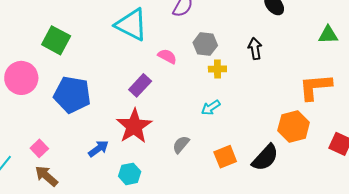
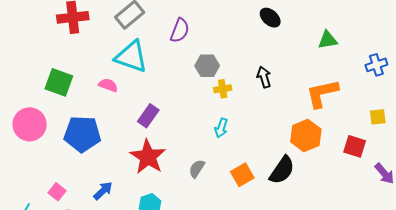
black arrow: (255, 49) -> (264, 77), moved
pink semicircle: (167, 56) -> (108, 85), moved
cyan arrow: (211, 108) -> (221, 128), turned -30
blue arrow: (98, 149) -> (103, 191), moved

